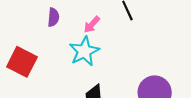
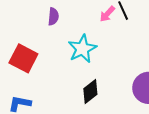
pink arrow: (92, 24) -> (107, 14), moved

